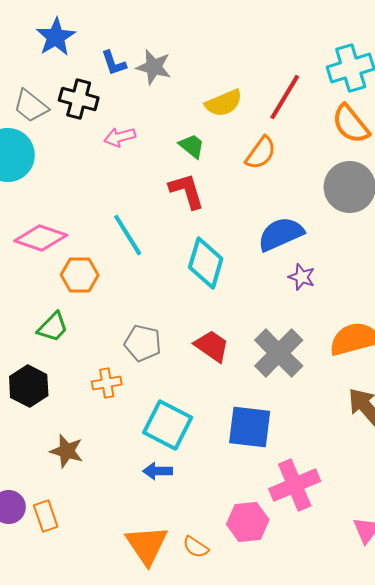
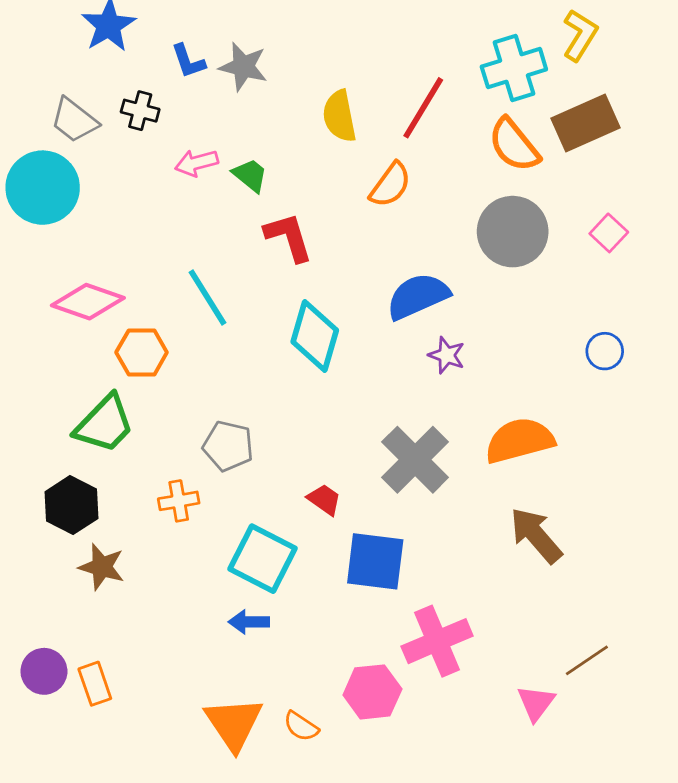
black cross: (79, 99) -> (140, 111), size x0.7
yellow semicircle: (224, 103) -> (339, 116), turned 102
green trapezoid: (192, 146) -> (250, 175), moved
green trapezoid: (53, 327) -> (104, 424), size x1.4
red trapezoid: (212, 346) -> (324, 500), moved, size x0.7
brown star: (67, 451) -> (102, 567), moved

